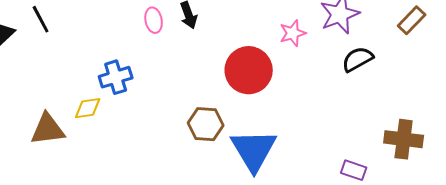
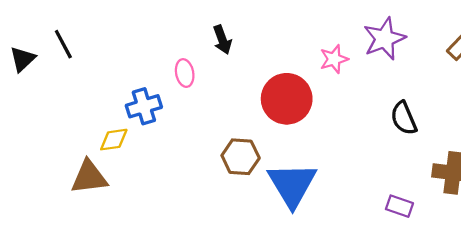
pink ellipse: (154, 20) -> (185, 73), moved
black semicircle: (358, 59) -> (404, 118), moved, turned -84
brown triangle: (48, 129) -> (89, 177), moved

